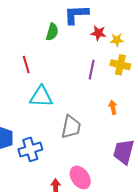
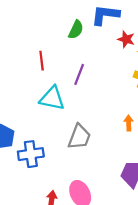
purple line: (92, 70) -> (79, 74), moved

